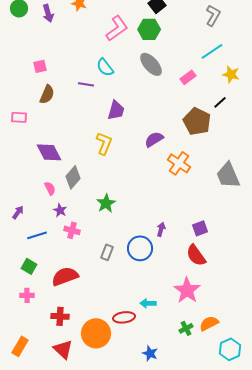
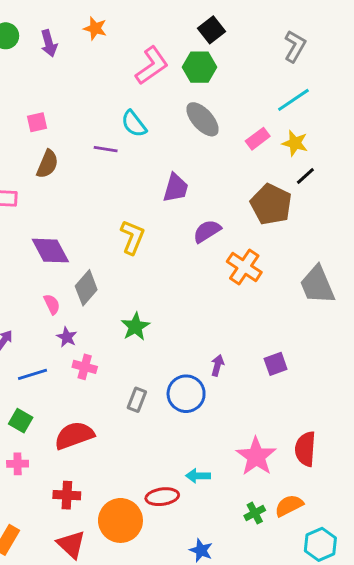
yellow star: (231, 74) -> (295, 143), moved
purple trapezoid: (116, 110) -> (176, 188), moved
red semicircle: (196, 255) -> (305, 449), moved, turned 40

